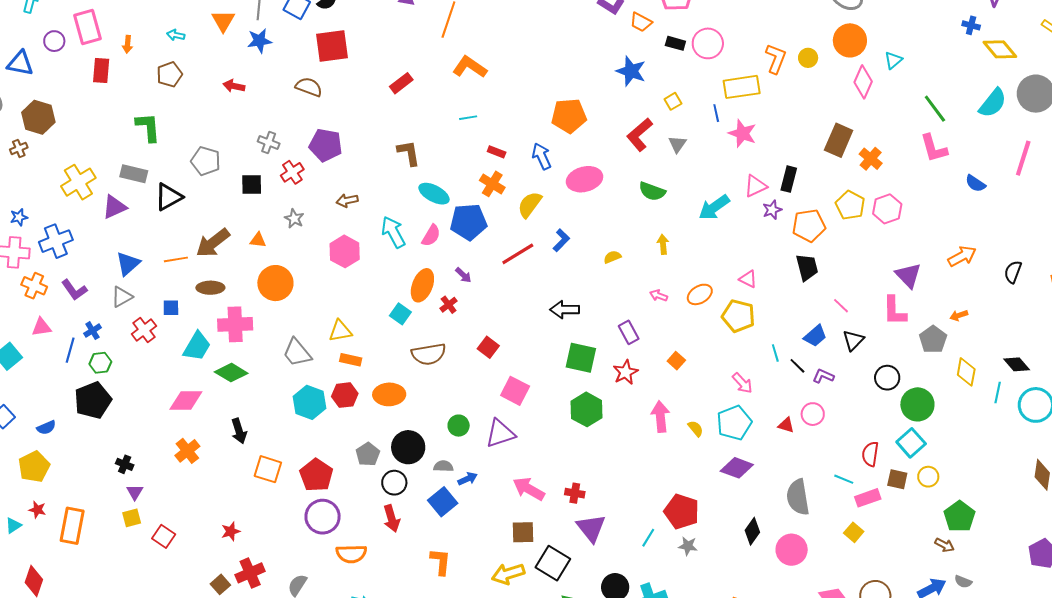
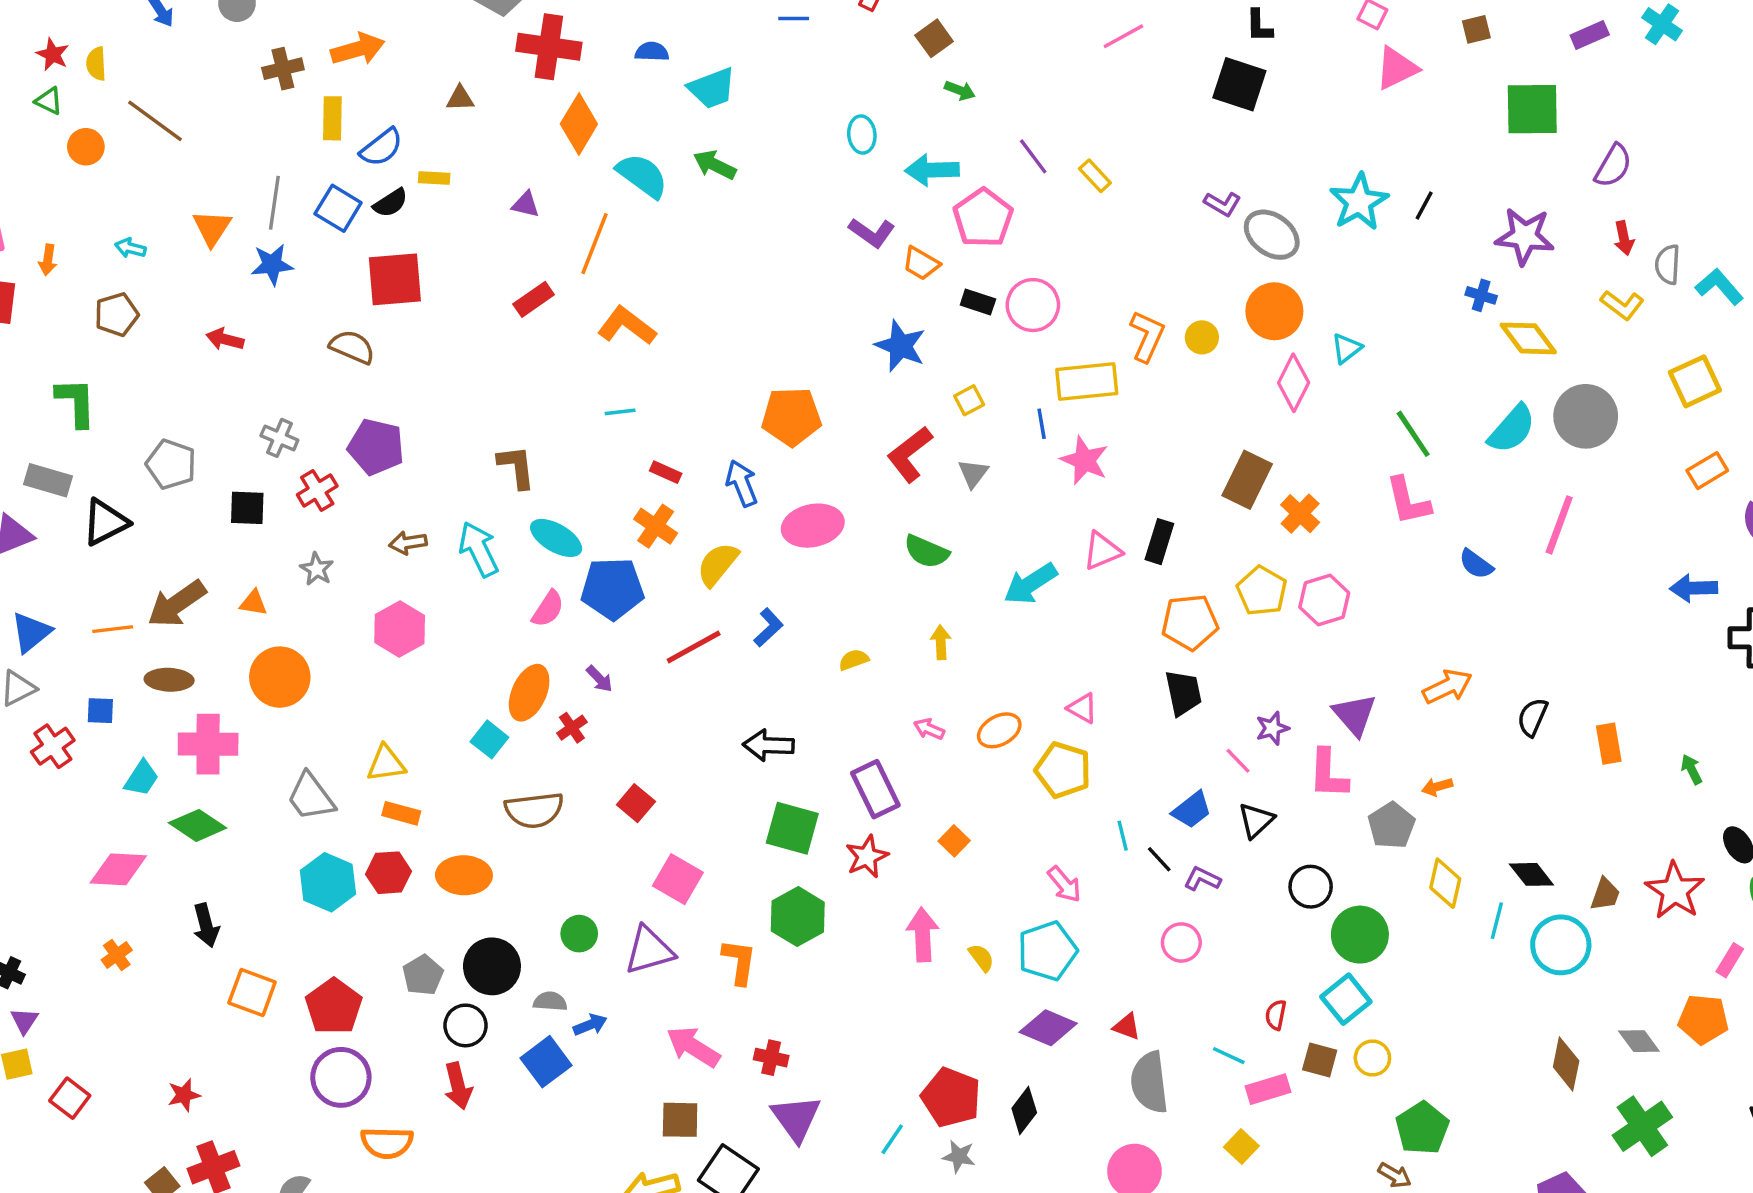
red rectangle: (401, 83) -> (534, 299), moved
purple star: (772, 210) -> (1272, 728), moved
cyan arrow: (393, 232) -> (479, 549), moved
purple rectangle: (629, 332) -> (875, 789), size x1.4
cyan trapezoid: (197, 346) -> (141, 778), size x0.7
red triangle: (786, 425) -> (1127, 1027), moved
orange cross: (187, 451) -> (117, 955), size x0.7
red semicircle: (870, 454) -> (1276, 1015), size x0.7
black diamond: (752, 531) -> (1024, 1110), moved
orange L-shape: (440, 562) -> (739, 962), moved

